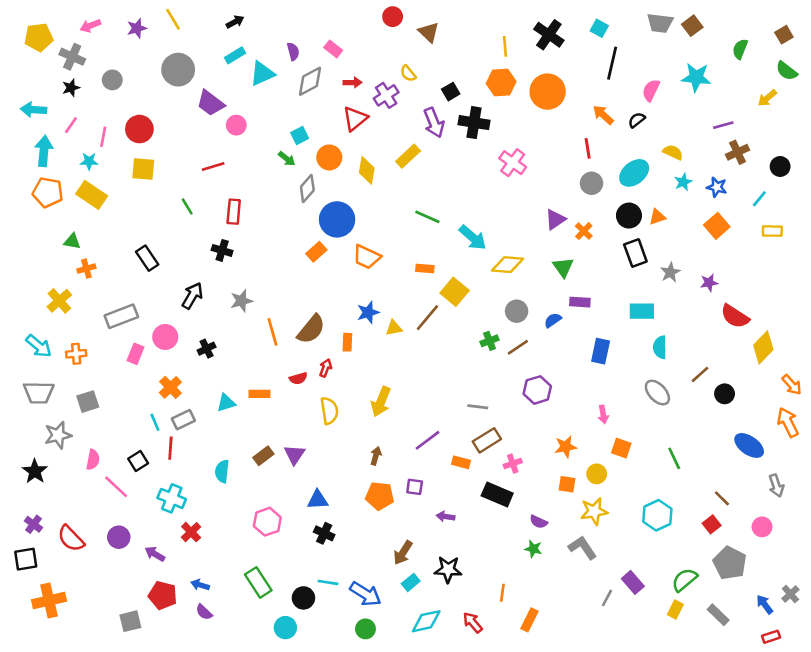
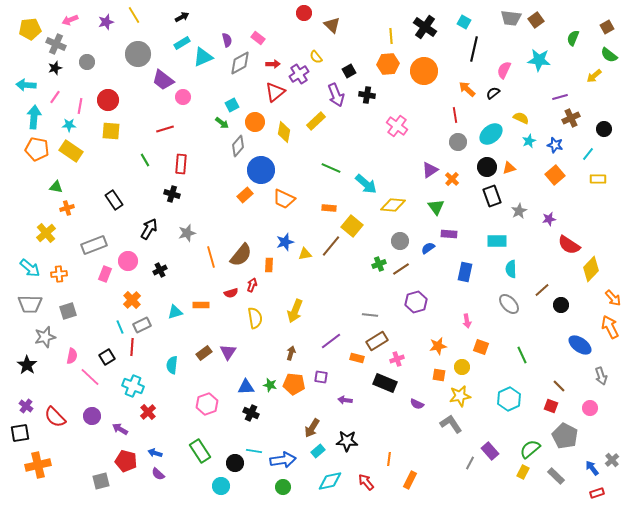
black cross: (474, 123) -> (367, 95), size x0.7
red square: (712, 524) -> (551, 406), turned -32
green star: (533, 549) -> (270, 385), moved
blue arrow: (365, 594) -> (283, 460), turned -40

